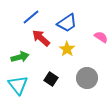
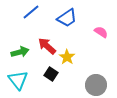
red arrow: (41, 38) -> (47, 46), moved
yellow star: (67, 49) -> (67, 57), moved
gray circle: (87, 78) -> (96, 85), moved

